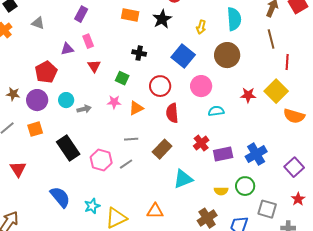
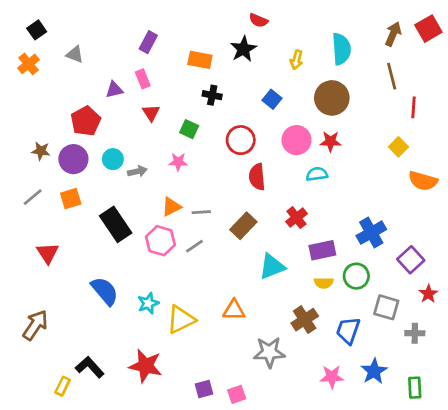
purple rectangle: (81, 14) -> (148, 42), moved
orange rectangle: (130, 15) -> (200, 60), moved
blue square: (183, 56) -> (272, 99), size x0.6
yellow square: (276, 91) -> (398, 147), size x0.6
red star: (248, 95) -> (330, 141), moved
orange triangle: (136, 108) -> (171, 207), moved
purple rectangle: (223, 154) -> (322, 250), moved
purple square: (294, 167) -> (411, 260), moved

